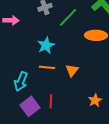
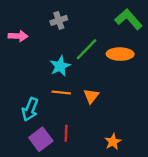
green line: (68, 17) -> (86, 49), moved
orange star: (95, 100) -> (113, 142), moved

